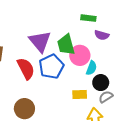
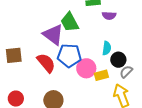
green trapezoid: (66, 45) -> (70, 22), moved
pink circle: (80, 55) -> (86, 68), moved
blue pentagon: (51, 67) -> (69, 56), turned -30

